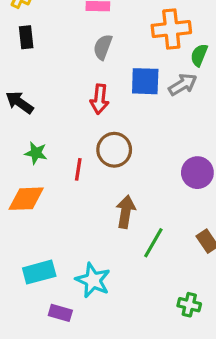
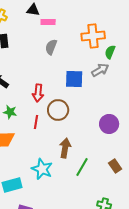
blue square: (145, 81) -> (74, 79), moved
red arrow: (100, 99) -> (38, 93), moved
cyan star: (93, 280) -> (42, 169), moved

